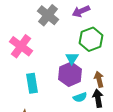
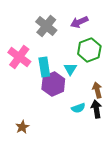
purple hexagon: (70, 74) -> (53, 84), moved
cyan rectangle: (32, 83) -> (44, 67), moved

